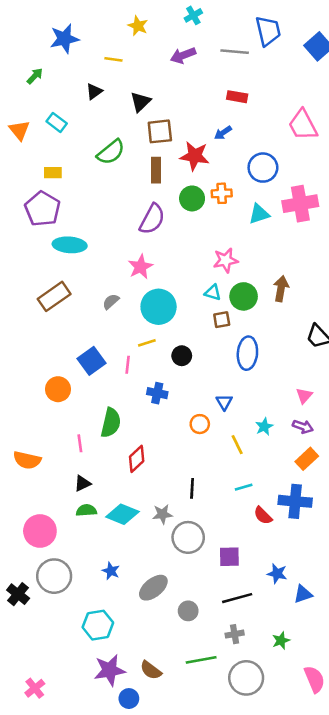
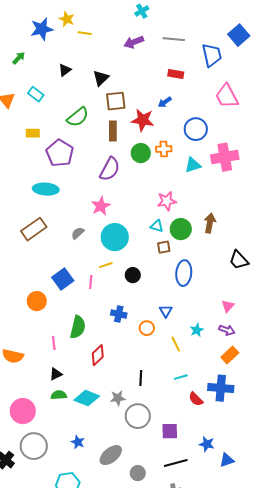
yellow star: (138, 26) -> (67, 19), moved
blue trapezoid: (268, 31) -> (212, 55), moved
yellow line: (113, 59) -> (85, 33), moved
purple pentagon: (43, 209) -> (60, 153), moved
blue cross: (157, 393) -> (119, 314), moved

